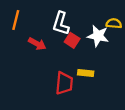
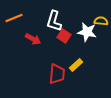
orange line: (16, 20) -> (14, 18), turned 54
yellow rectangle: (86, 73) -> (76, 65), turned -48

